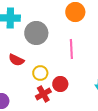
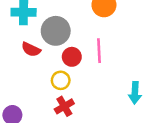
red semicircle: (16, 60) -> (31, 49), moved
red circle: (60, 84) -> (72, 57), moved

